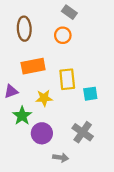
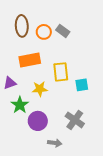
gray rectangle: (69, 12) -> (63, 31), moved
orange circle: (63, 35) -> (44, 32), moved

